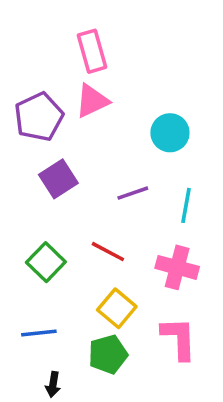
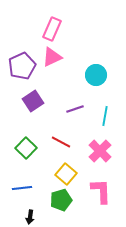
pink rectangle: (92, 51) -> (52, 29), turned 40
pink cross: (177, 267) -> (100, 151), turned 30

